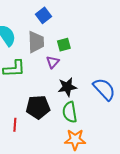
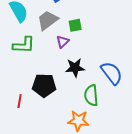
gray trapezoid: (36, 42) -> (48, 20), turned -130
green semicircle: (70, 112) -> (91, 95), moved

